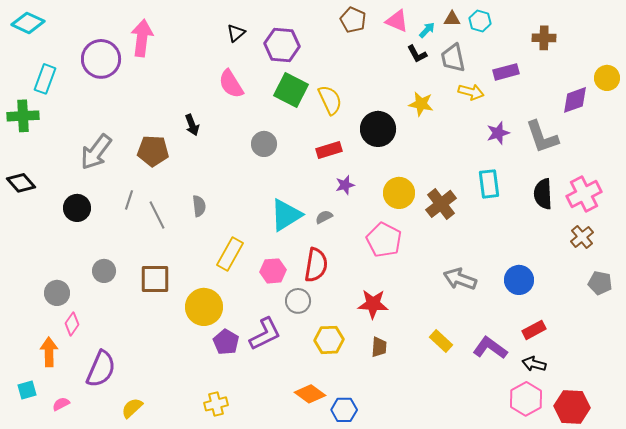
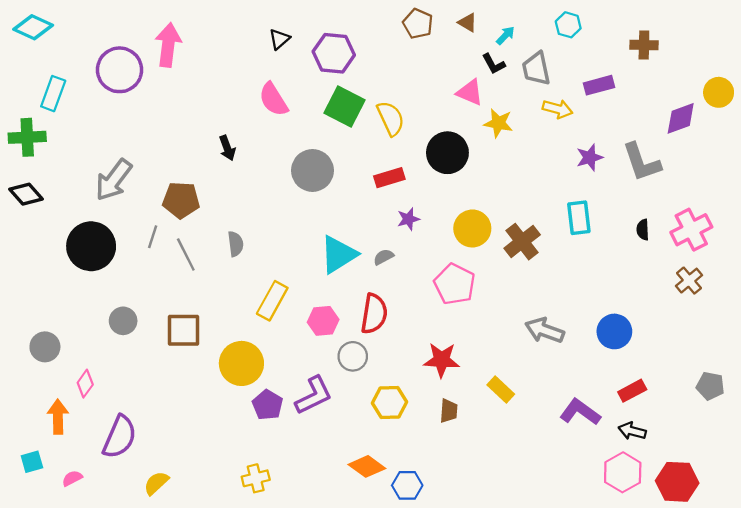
brown triangle: (452, 19) -> (468, 22), moved, turned 30
pink triangle: (397, 21) -> (470, 92), moved
gray circle: (264, 144) -> (312, 170), size x1.4
brown pentagon: (153, 151) -> (181, 200), moved
black diamond: (21, 183) -> (26, 194), moved
black semicircle: (543, 194) -> (643, 230), size x0.6
black circle: (77, 208) -> (91, 246), size x1.5
gray pentagon: (600, 283) -> (710, 386), moved
gray circle: (57, 293) -> (45, 347), moved
yellow rectangle: (441, 341) -> (501, 389), moved

